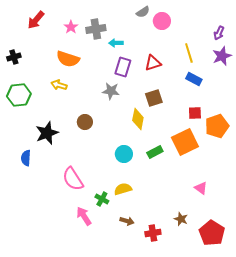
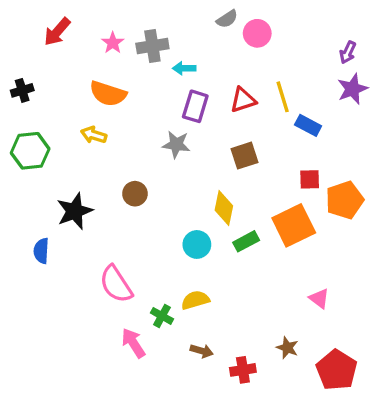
yellow line: (189, 53) -> (283, 97), moved
yellow diamond: (138, 119) -> (224, 208), moved

